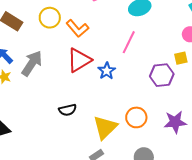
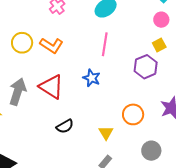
red triangle: (79, 60) -> (51, 87), moved, turned -40
yellow triangle: (105, 127) -> (106, 133), size x0.6

